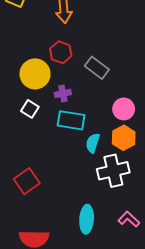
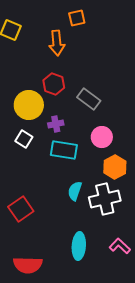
pink circle: (124, 109) -> (102, 137), moved
cyan semicircle: (93, 143) -> (75, 191), moved

